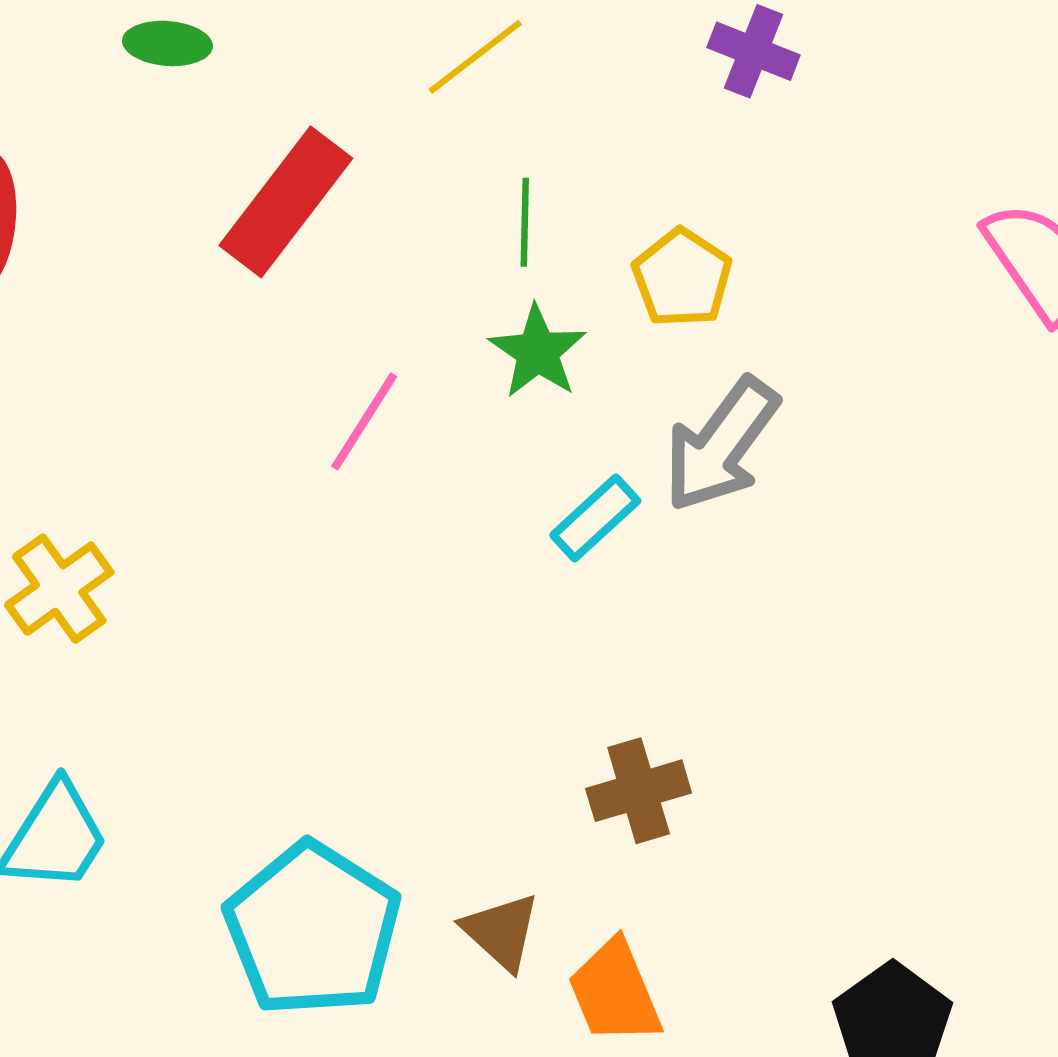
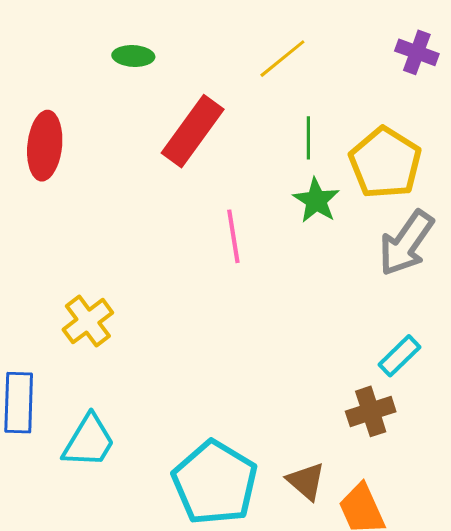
yellow pentagon: (682, 278) -> (385, 163), size x1.5
pink line: (364, 421) -> (233, 236), turned -40
cyan rectangle: (595, 518) -> (400, 356), moved

